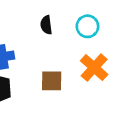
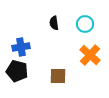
brown square: (52, 81) -> (58, 76), moved

